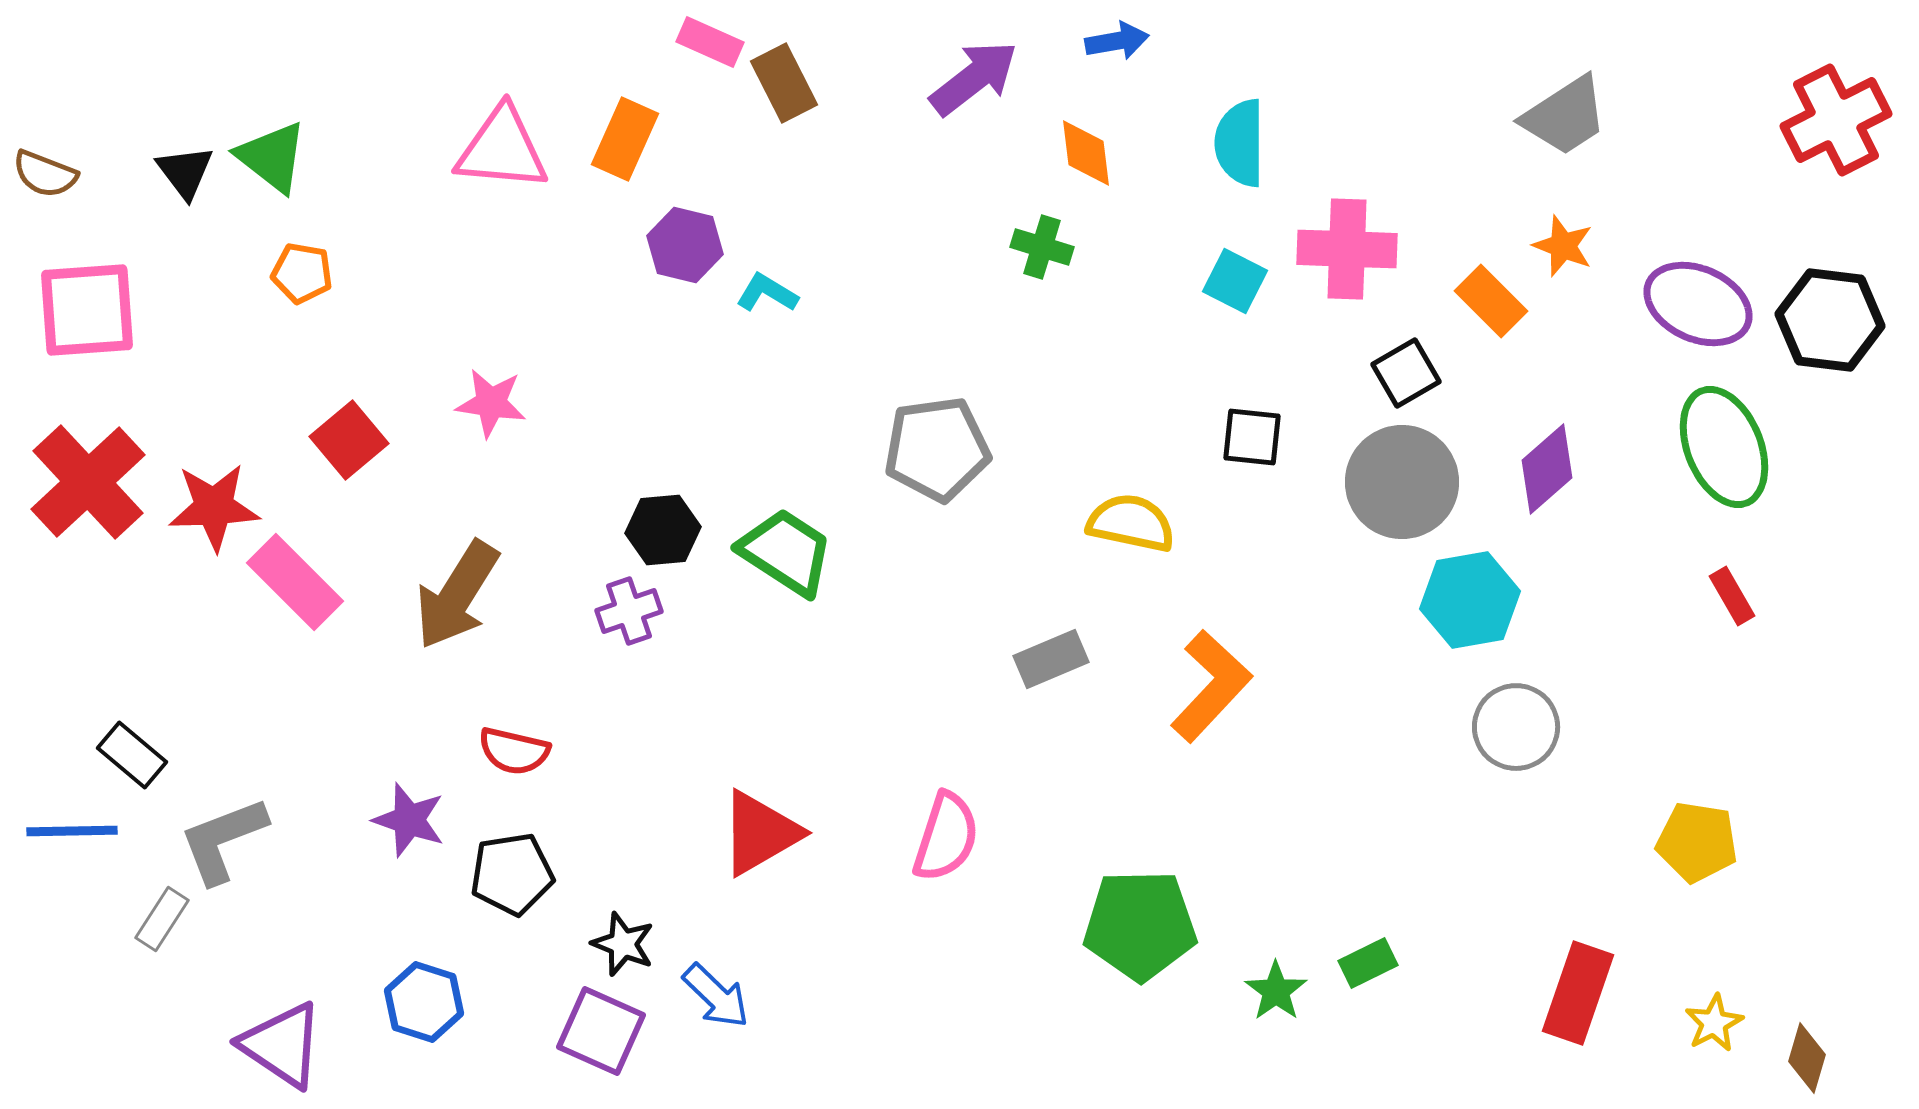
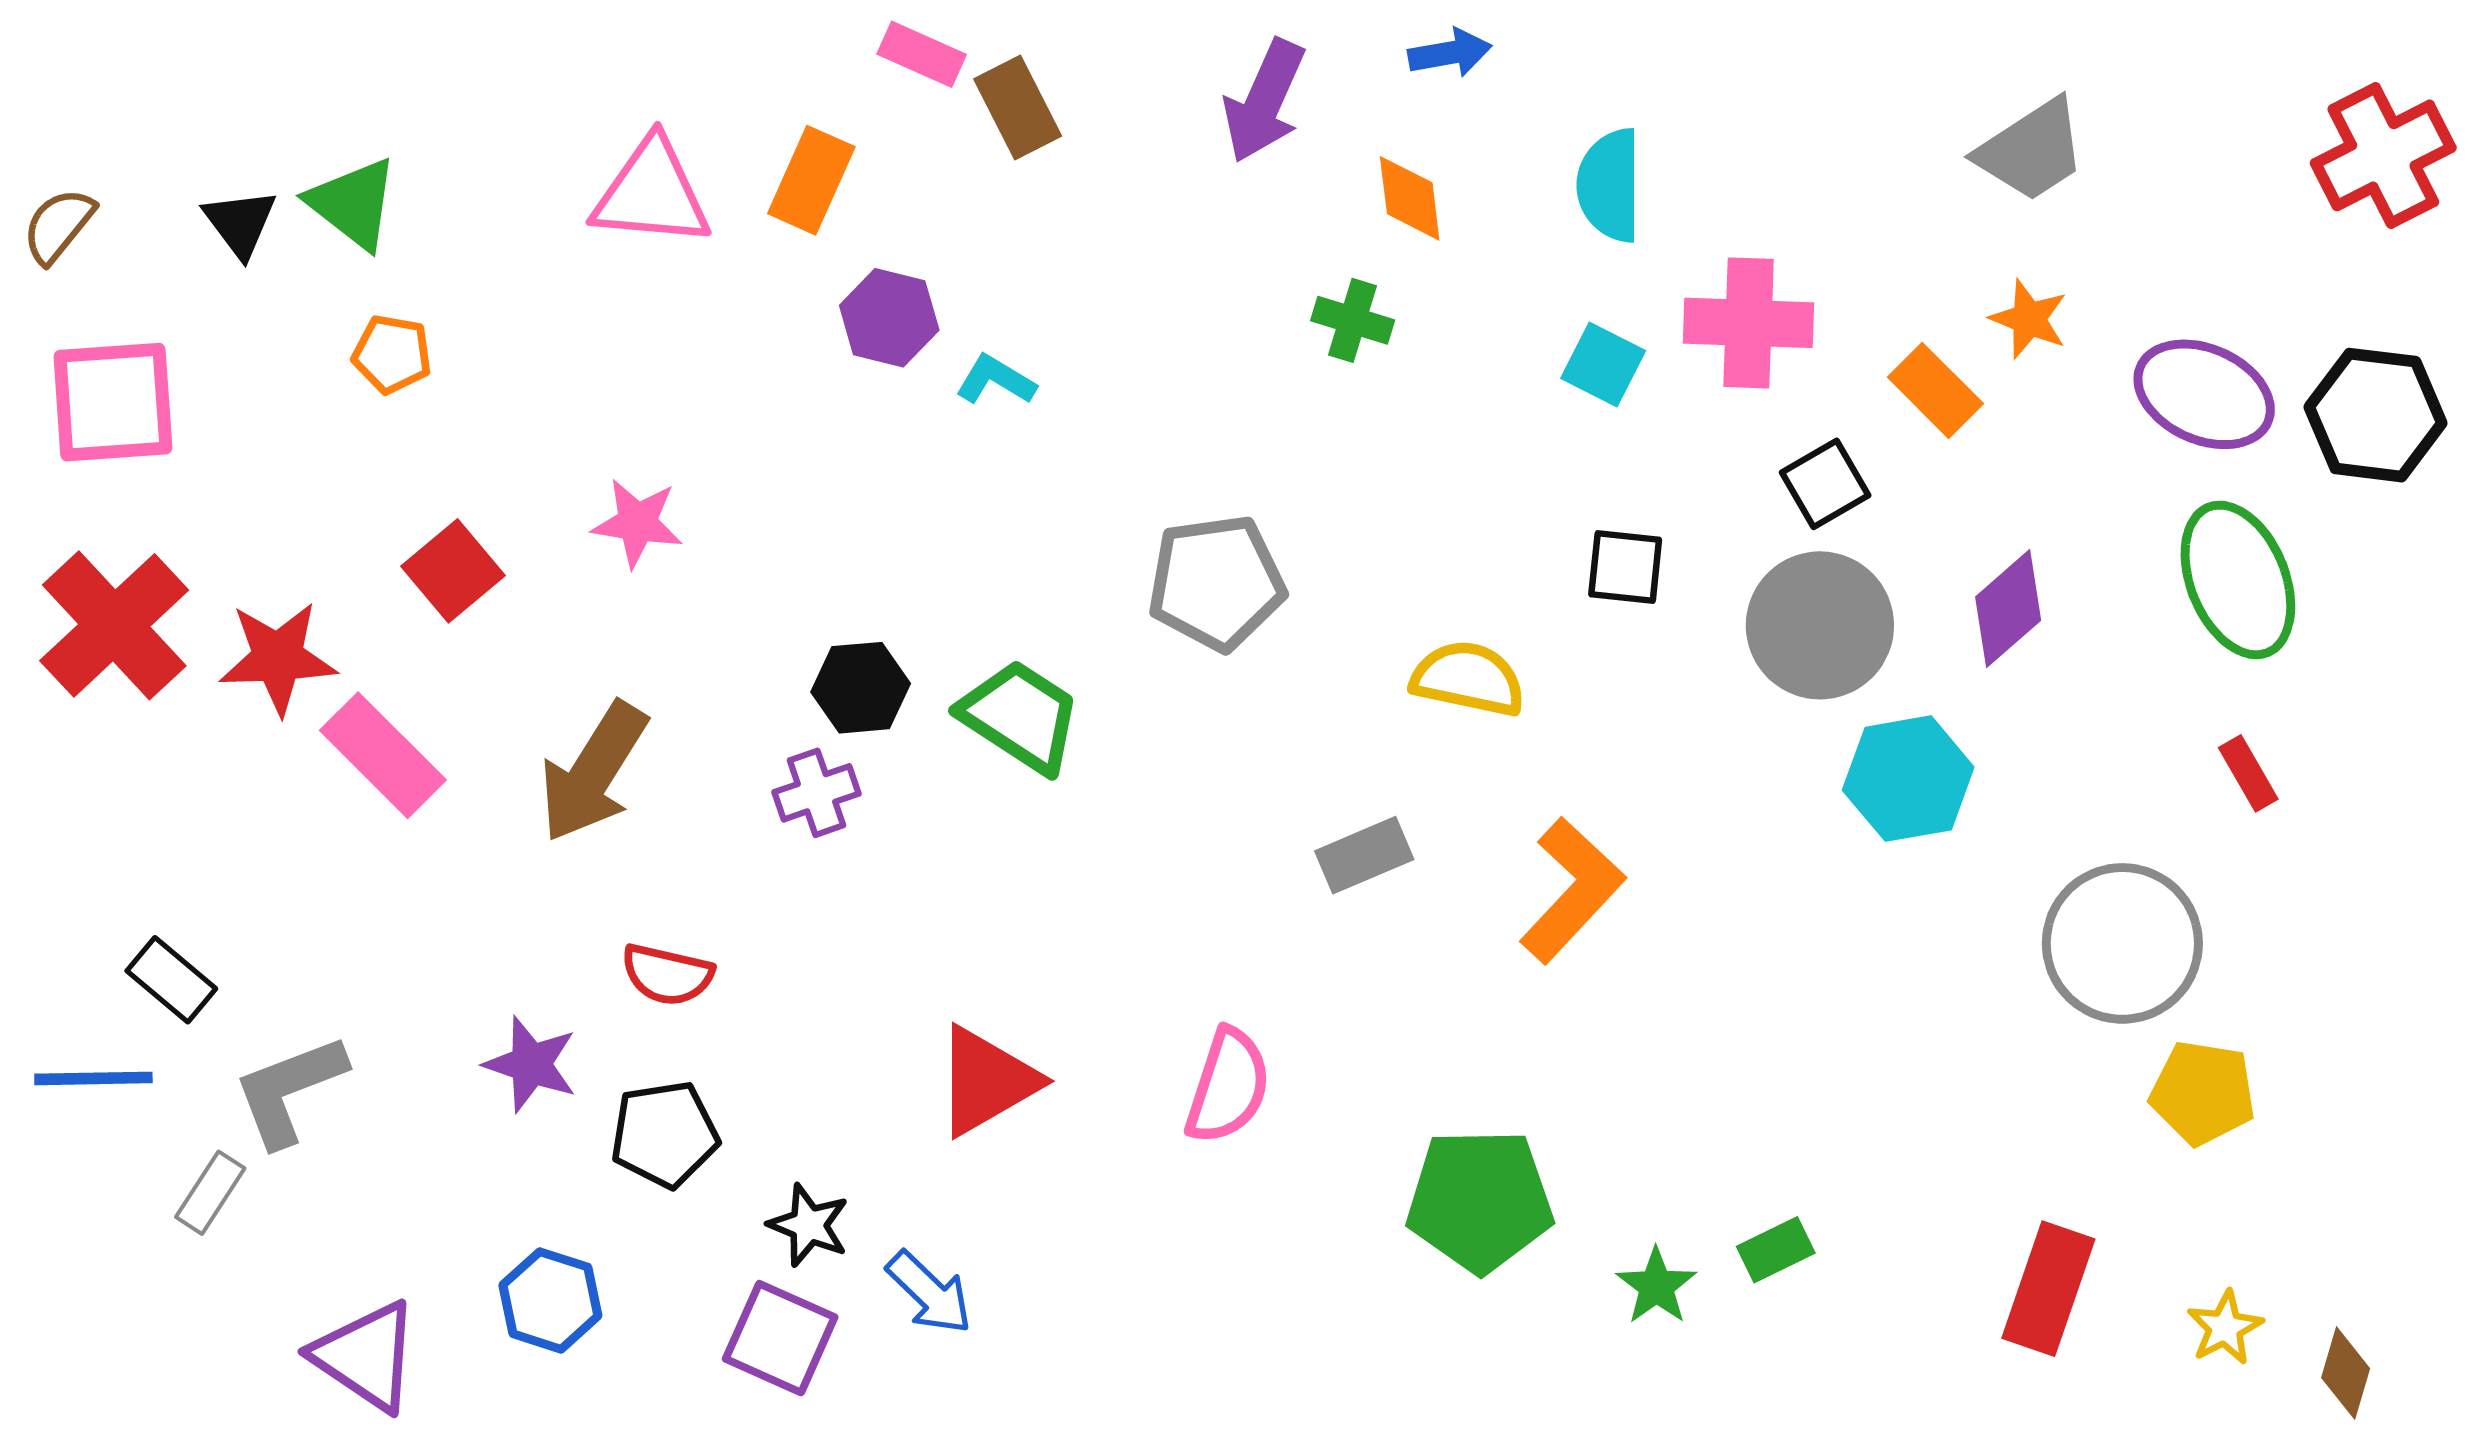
purple arrow: (974, 78) -> (1264, 101), turned 152
brown semicircle: (45, 174) -> (58, 226), turned 108
gray circle: (1516, 727) -> (2122, 943), moved, size x1.4

